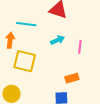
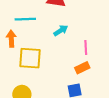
pink line: (80, 47) -> (86, 48), moved

